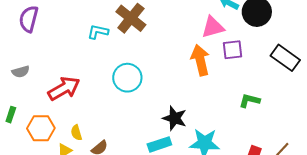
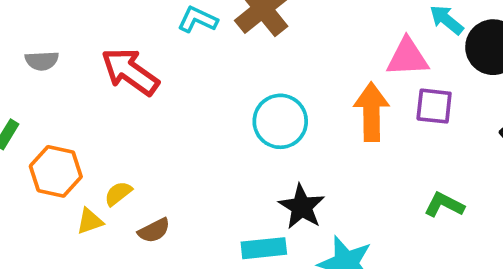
cyan circle: (127, 78) -> (280, 121), moved
red arrow: (64, 88) -> (130, 72), moved, turned -128
yellow semicircle: (76, 133) -> (118, 193), turned 56

